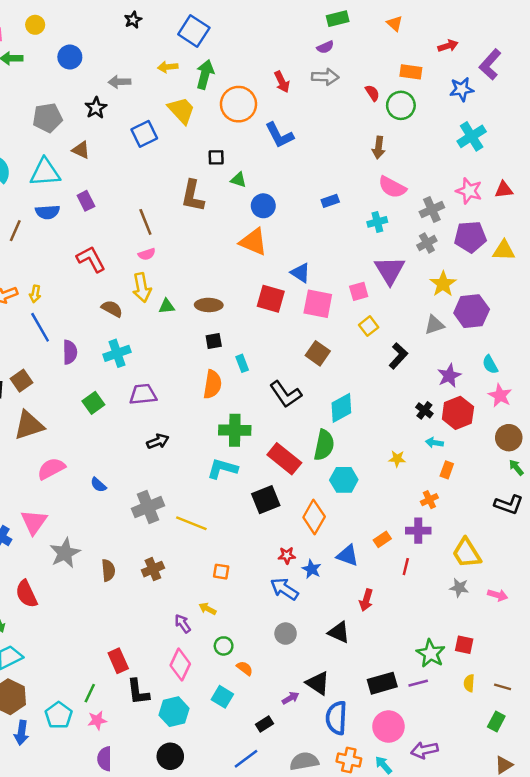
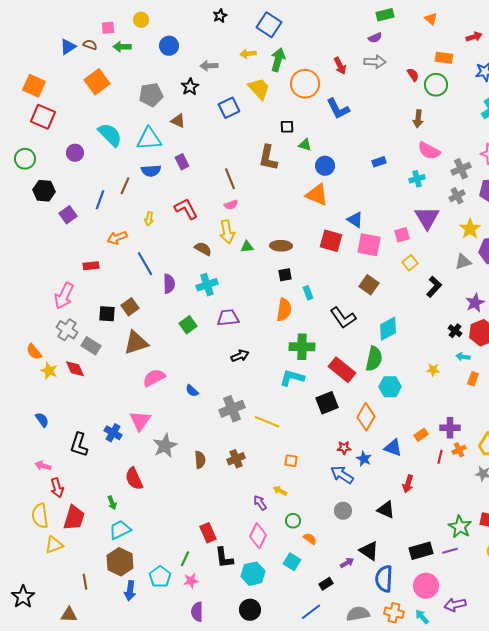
yellow arrow: (35, 294) -> (149, 219), moved
orange cross: (429, 500) -> (459, 450), moved

